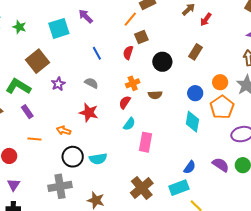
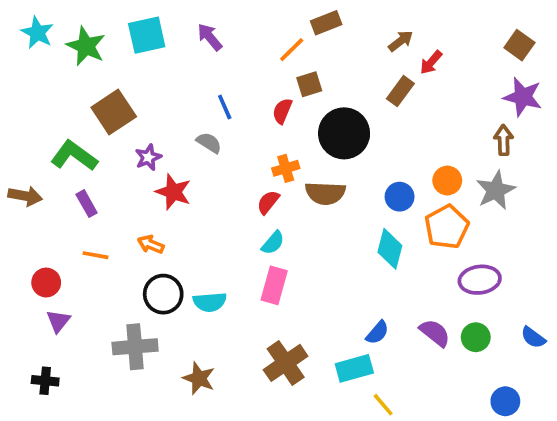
green star: (19, 27) -> (86, 46), size x1.5
cyan square: (59, 28) -> (147, 35), moved
brown rectangle: (195, 52) -> (400, 91), moved
black circle: (162, 62) -> (344, 133), size x1.4
gray semicircle: (91, 83) -> (209, 143), moved
brown semicircle: (155, 95) -> (325, 193), size x1.5
red star: (89, 113) -> (173, 192), moved
pink rectangle: (146, 142) -> (274, 285), moved
purple triangle: (14, 185) -> (58, 321), moved

